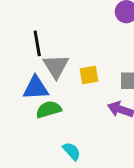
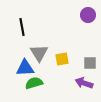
black line: (37, 43) -> (22, 27), moved

